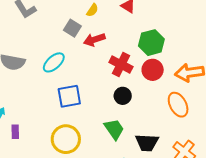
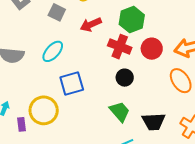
gray square: (72, 28) -> (57, 12), moved
green hexagon: (151, 43) -> (132, 20), moved
yellow circle: (66, 139) -> (44, 110), moved

